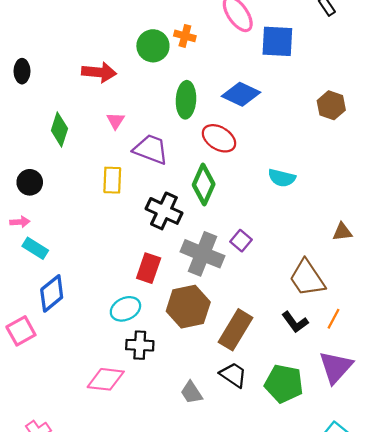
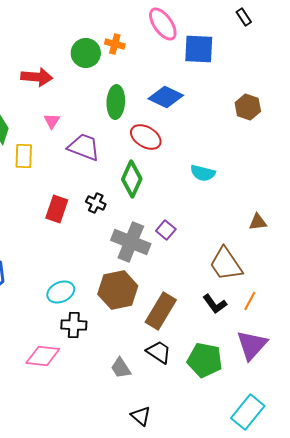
yellow rectangle: (112, 180) -> (24, 156), moved
black cross: (164, 211) -> (96, 203), size x0.6
red rectangle: (149, 268) -> (57, 209), moved

